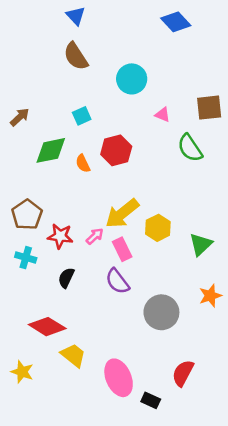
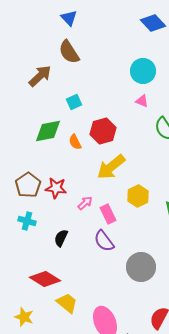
cyan circle: (132, 79) -> (143, 71), moved
brown arrow: (20, 117) -> (40, 76), moved, size x1.4
yellow arrow: (122, 213) -> (111, 167), moved
red star: (60, 236) -> (56, 188), moved

